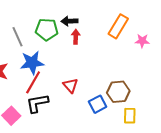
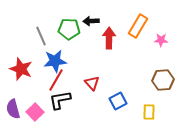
red arrow: (76, 37) -> (109, 38), moved, size x1.5
brown hexagon: (118, 92) -> (163, 80), moved

